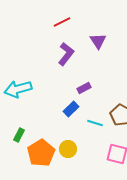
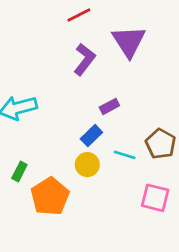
purple triangle: (98, 41) -> (129, 41), size x1.5
yellow circle: (68, 149) -> (87, 165), moved

